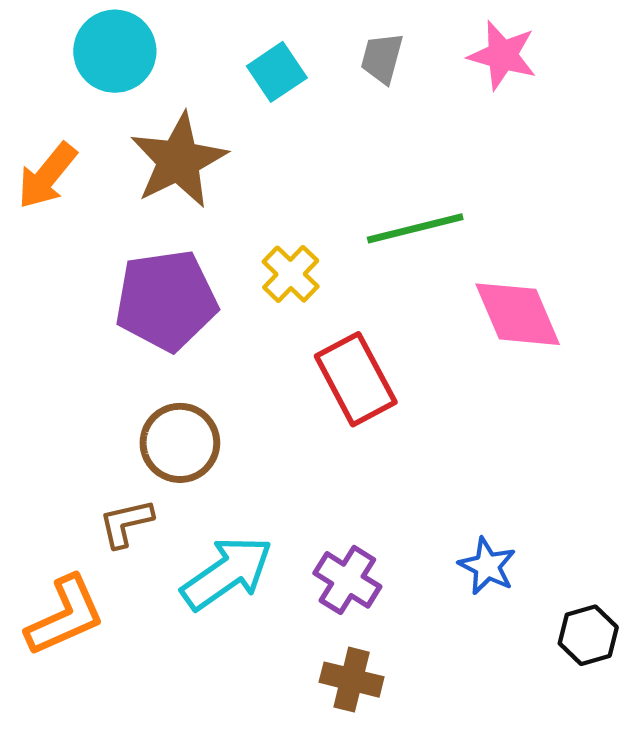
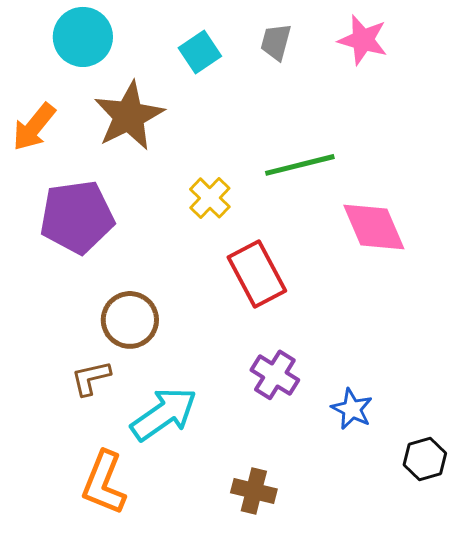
purple pentagon: (166, 300) -> (77, 217), moved
purple cross: (347, 580) -> (275, 375), moved
orange L-shape: (65, 616) -> (104, 483), moved, turned 136

